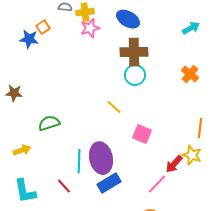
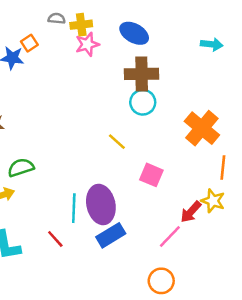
cyan arrow: (191, 28) -> (212, 44), turned 36
orange cross: (190, 74) -> (202, 128), moved, size x1.6
green semicircle: (49, 123) -> (21, 168), moved

